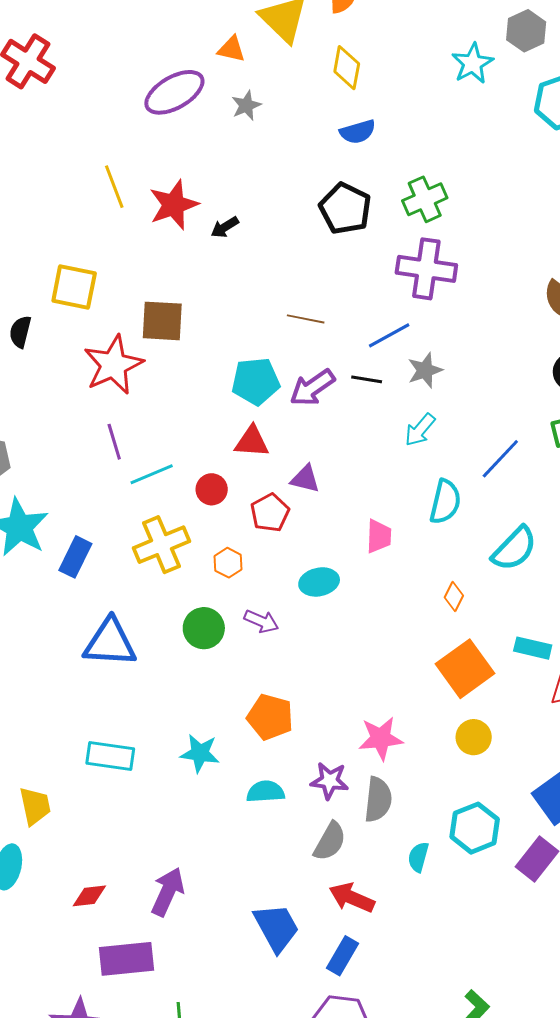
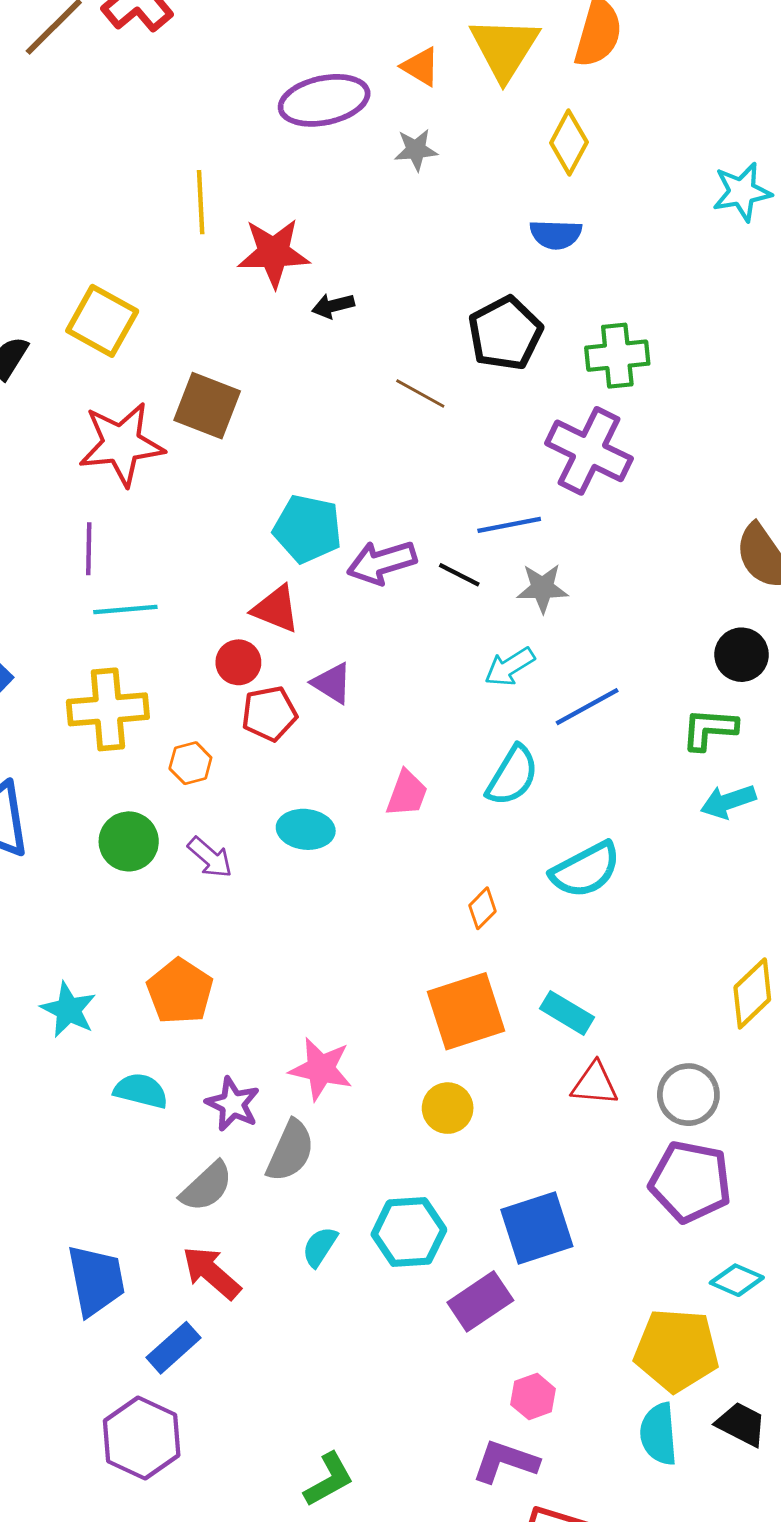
brown line: (306, 319) -> (420, 393), moved
blue line: (500, 459) -> (587, 707), moved
red circle: (212, 489) -> (238, 662), moved

